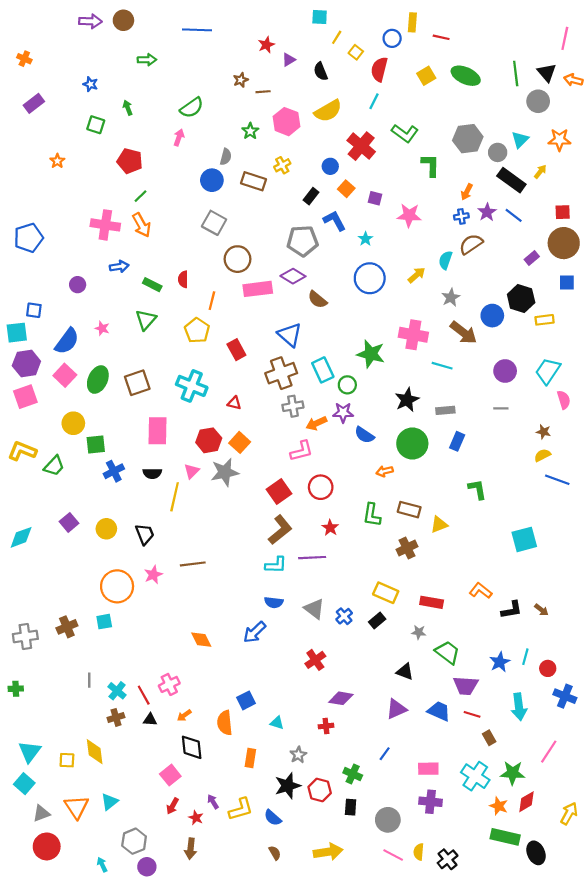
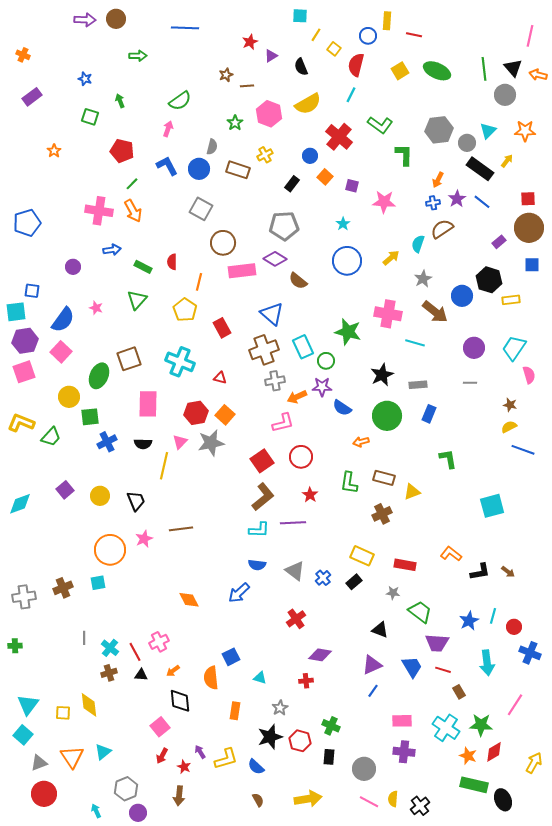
blue L-shape: (335, 221) -> (167, 166), moved
green ellipse: (98, 380) -> (99, 376), moved
blue trapezoid: (439, 711) -> (412, 667), turned 35
blue line: (385, 754) -> (373, 691), moved

